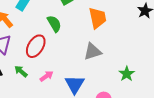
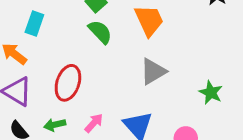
green semicircle: (54, 24) -> (100, 32), moved
green arrow: (21, 71) -> (55, 125), turned -40

